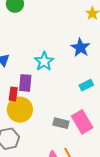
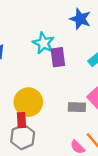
purple rectangle: (25, 83) -> (58, 57), moved
red rectangle: (13, 94) -> (22, 120), moved

